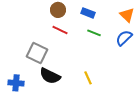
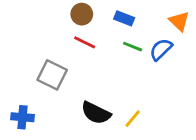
blue semicircle: (124, 38) -> (161, 49), moved
black semicircle: (50, 76) -> (96, 113), moved
yellow line: (88, 78) -> (133, 119), moved, turned 64

